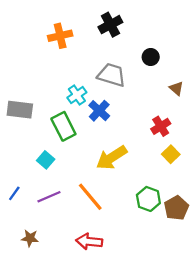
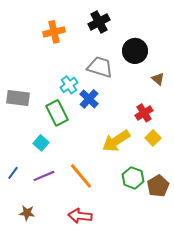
black circle: (151, 57) -> (135, 51), size x1.6
yellow arrow: (112, 158) -> (116, 141), moved

